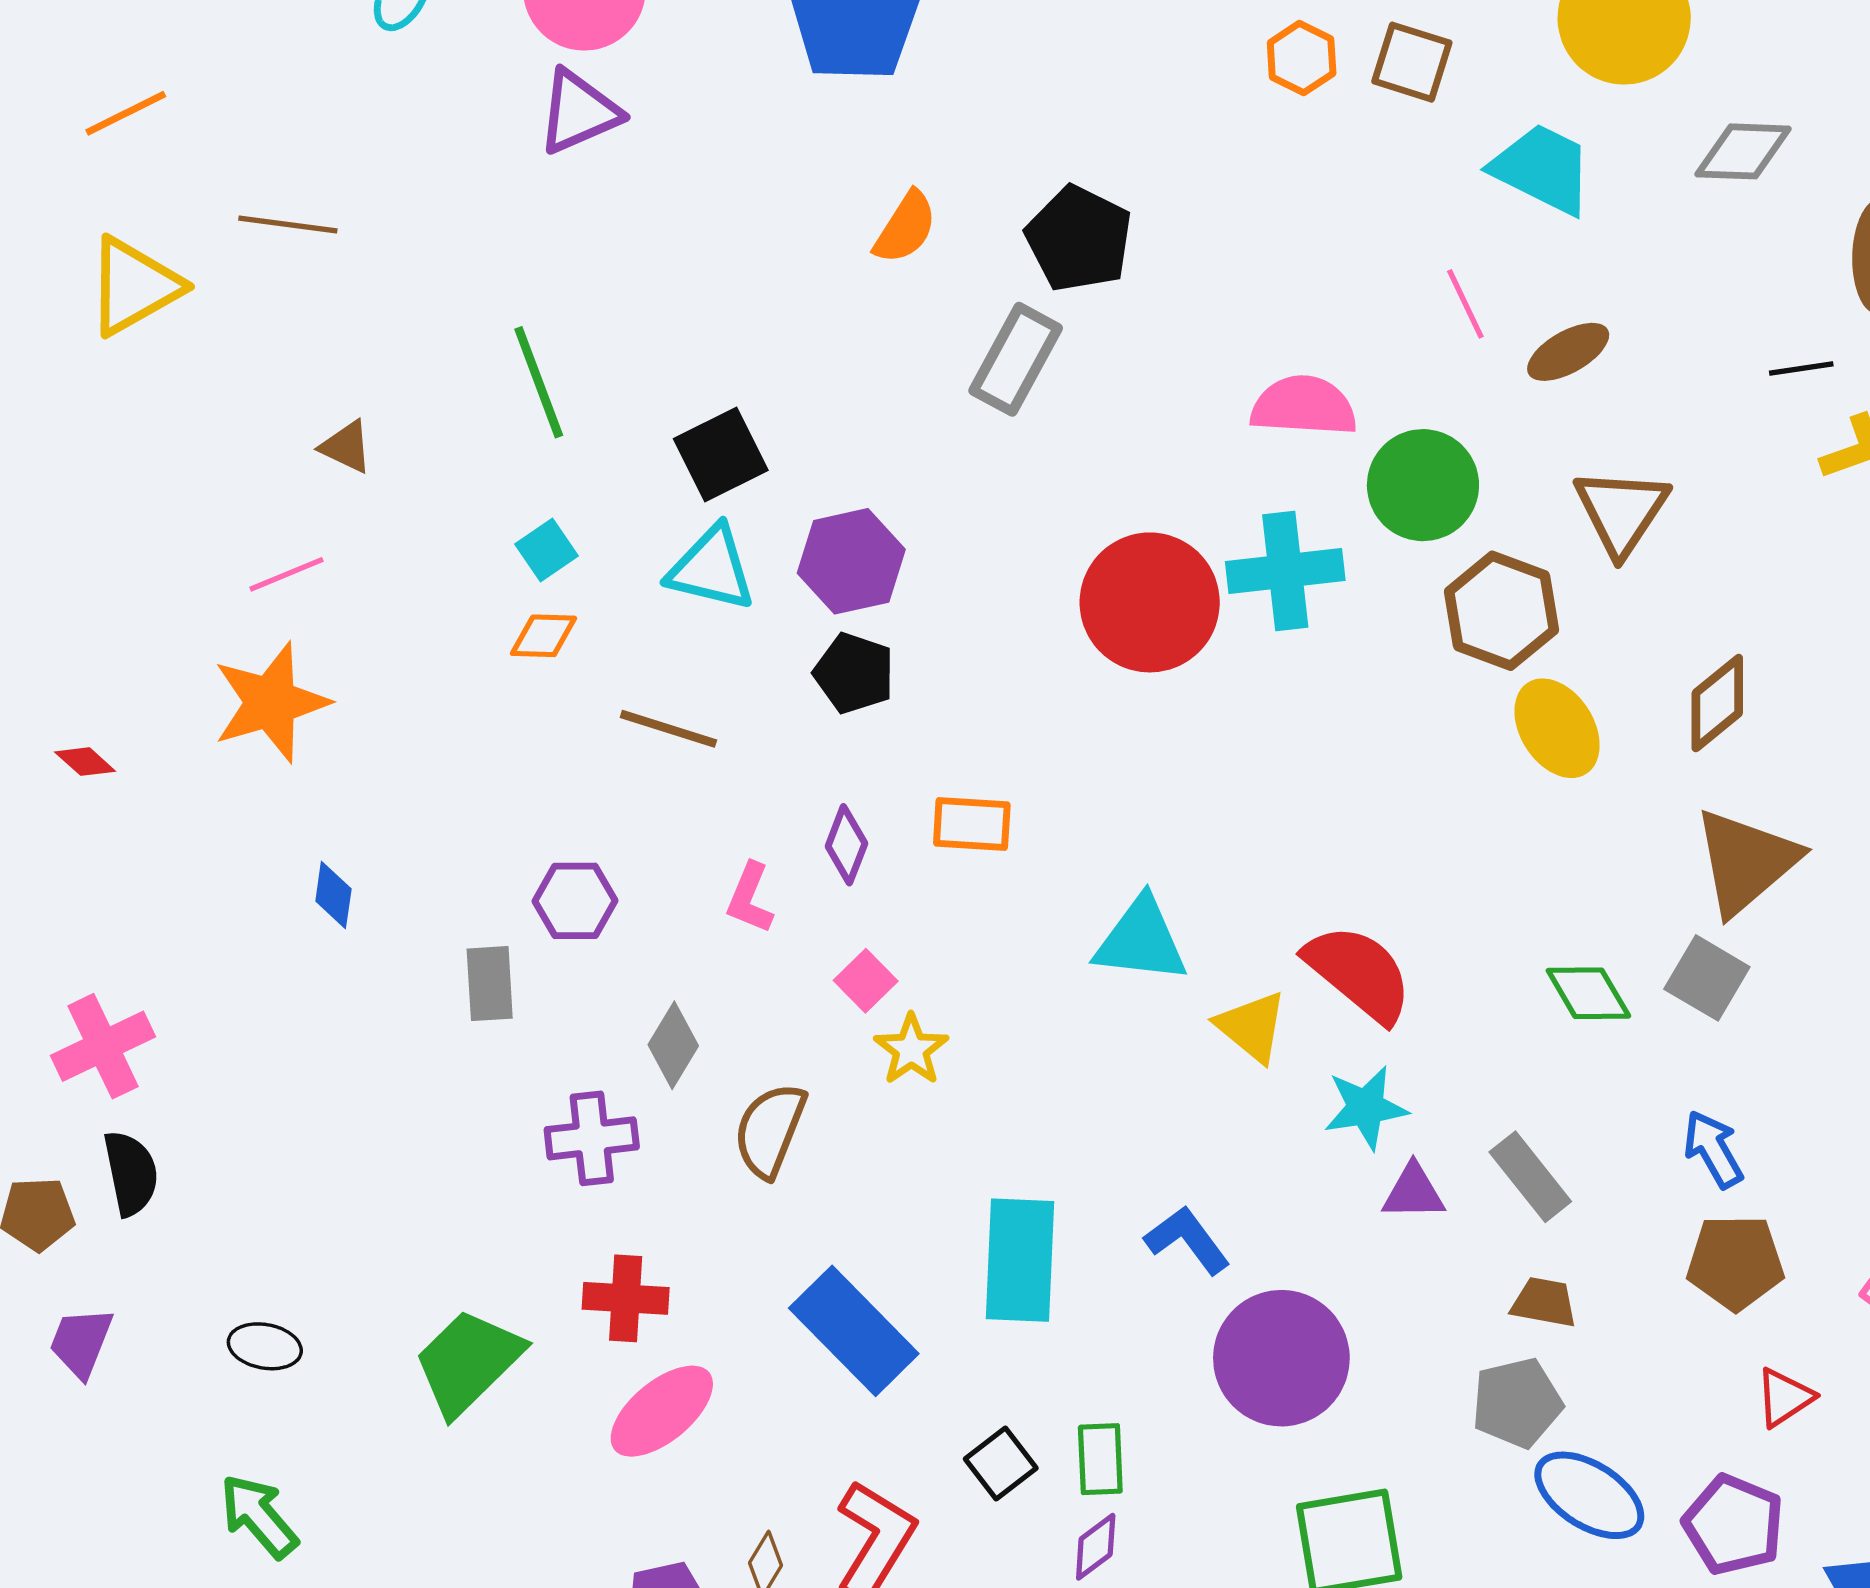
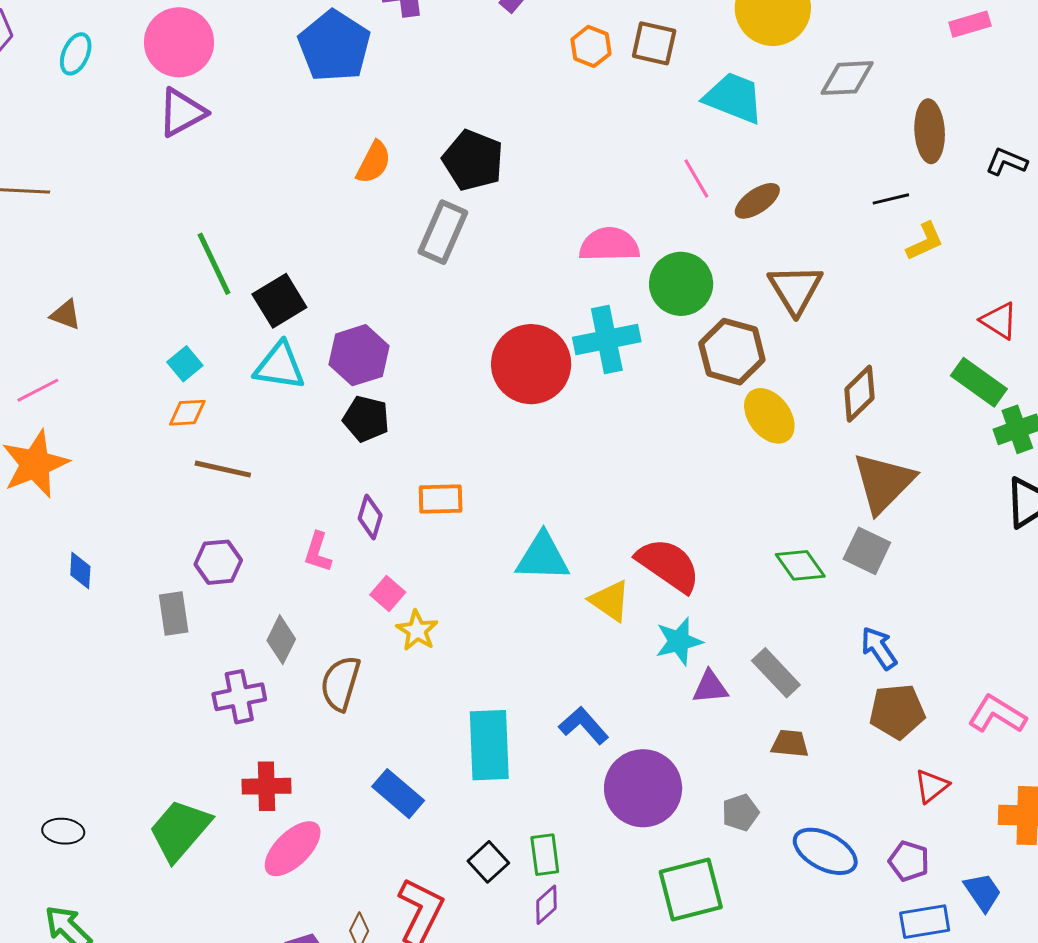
green line: (539, 382) -> (214, 264), moved
brown line: (668, 729) -> (223, 469), moved
blue rectangle: (854, 1331) -> (398, 794), size x0.7
gray pentagon: (1517, 1403) -> (740, 813), moved, size x0.7
purple pentagon: (1734, 1525) -> (909, 861), size x0.7

